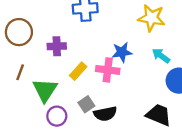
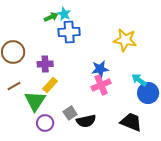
cyan arrow: (161, 56) -> (139, 80), moved
pink cross: (108, 70) -> (101, 85), moved, turned -30
yellow rectangle: (78, 71) -> (50, 85), moved
brown line: (20, 72) -> (14, 86), turned 40

